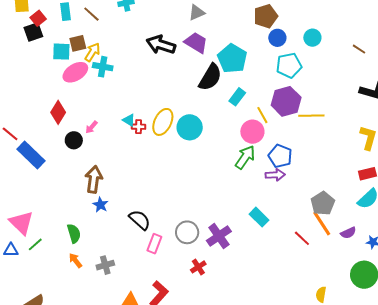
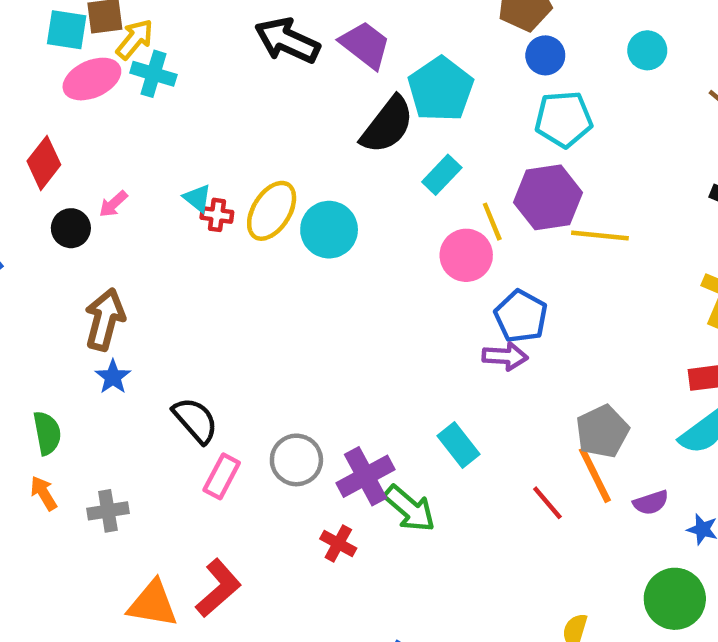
cyan circle: (312, 38) -> (647, 50), moved
green arrow: (245, 157) -> (409, 508), moved, turned 90
red cross: (198, 267) -> (338, 544), moved, turned -35

